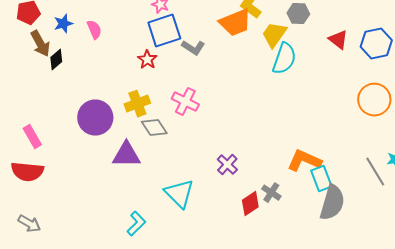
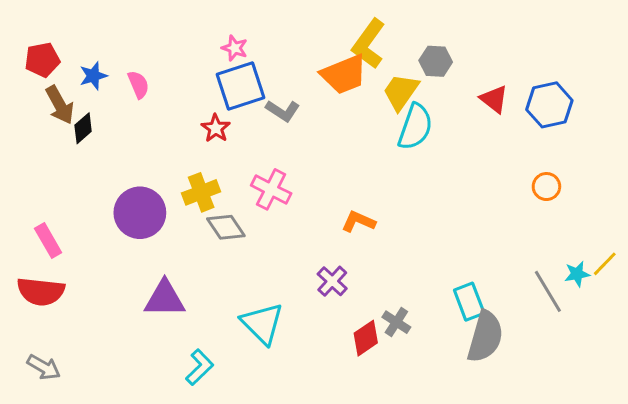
orange circle: (374, 100) -> (546, 187), size x0.6
purple triangle: (126, 155) -> (165, 299), moved
orange L-shape: (304, 161) -> (358, 221), moved, size x0.7

